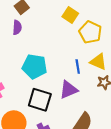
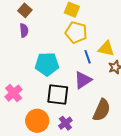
yellow pentagon: (90, 32) -> (76, 32), moved

